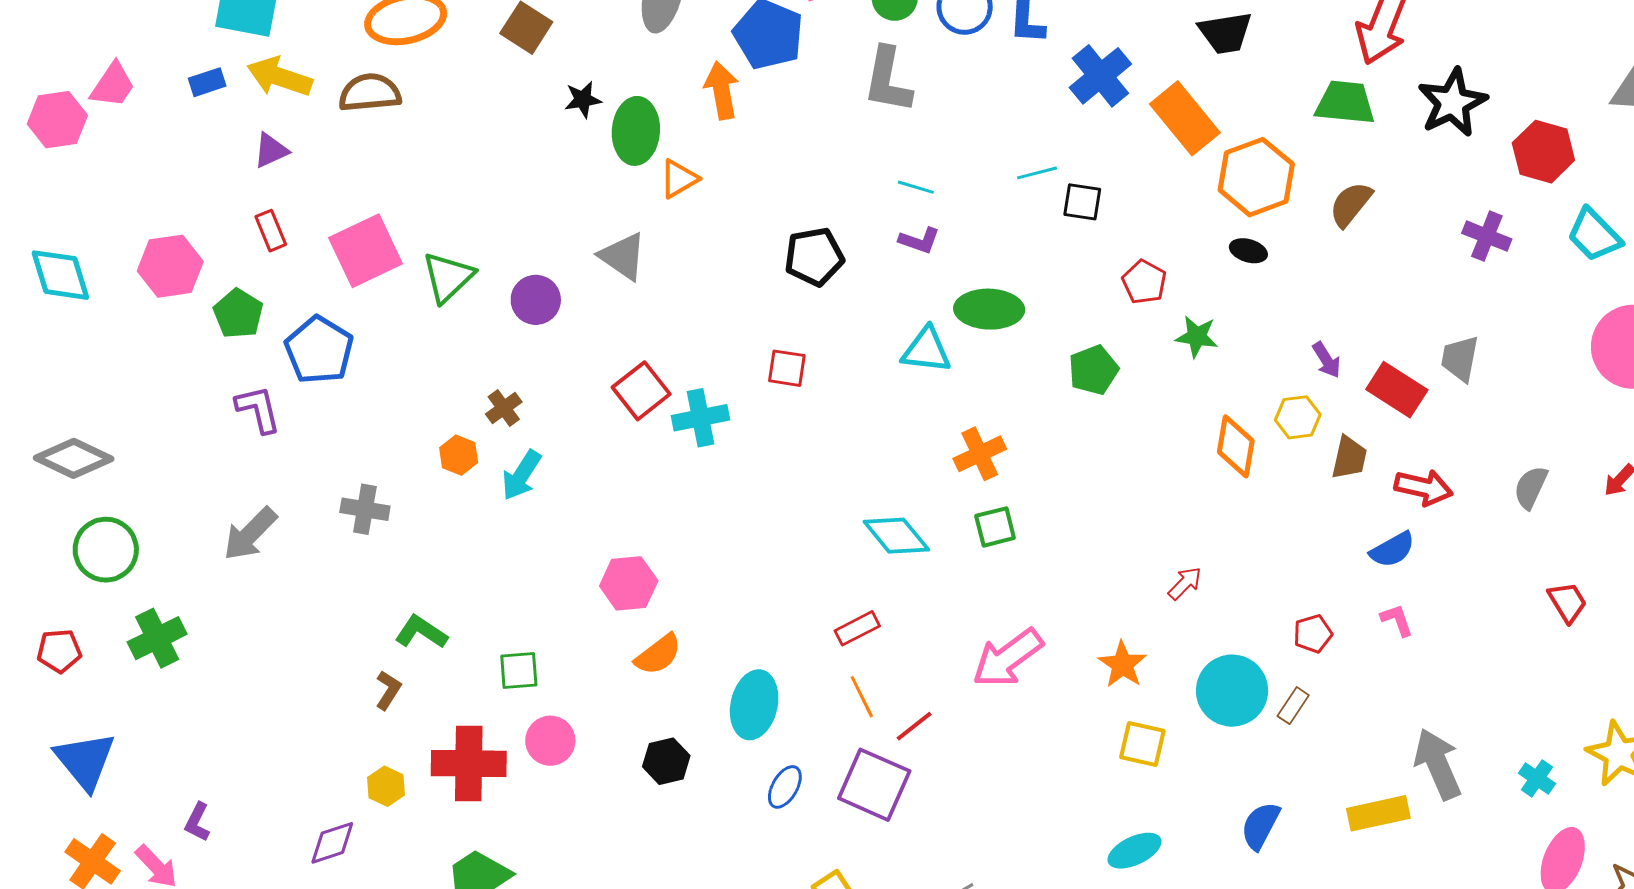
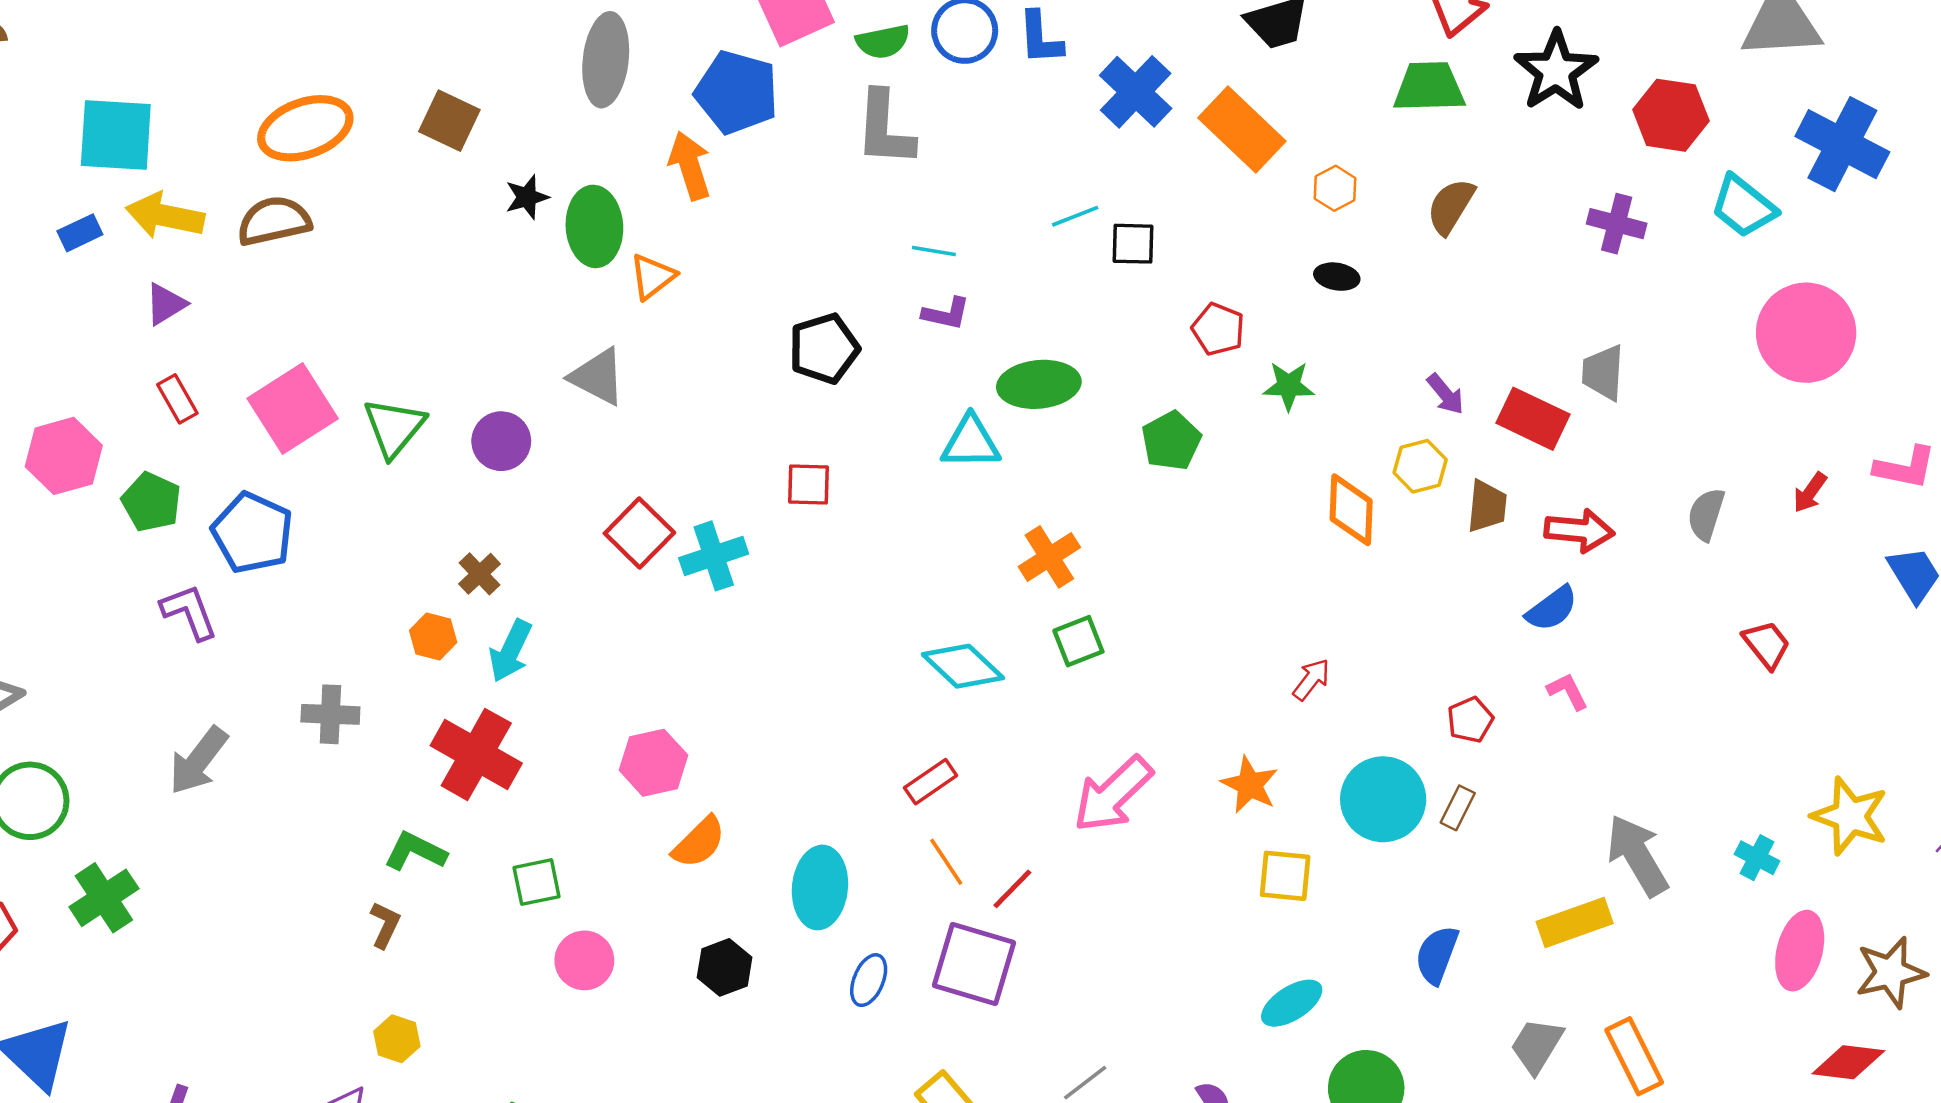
orange hexagon: (1256, 177) -> (1335, 188), size x0.5
red cross: (469, 763) -> (476, 754), moved, turned 36

